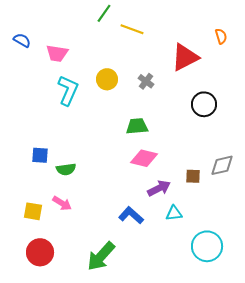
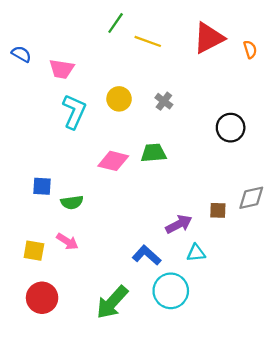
red triangle: (185, 57) -> (209, 38), moved
pink diamond: (144, 158) -> (113, 161), moved
cyan circle: (207, 246) -> (171, 291), moved

